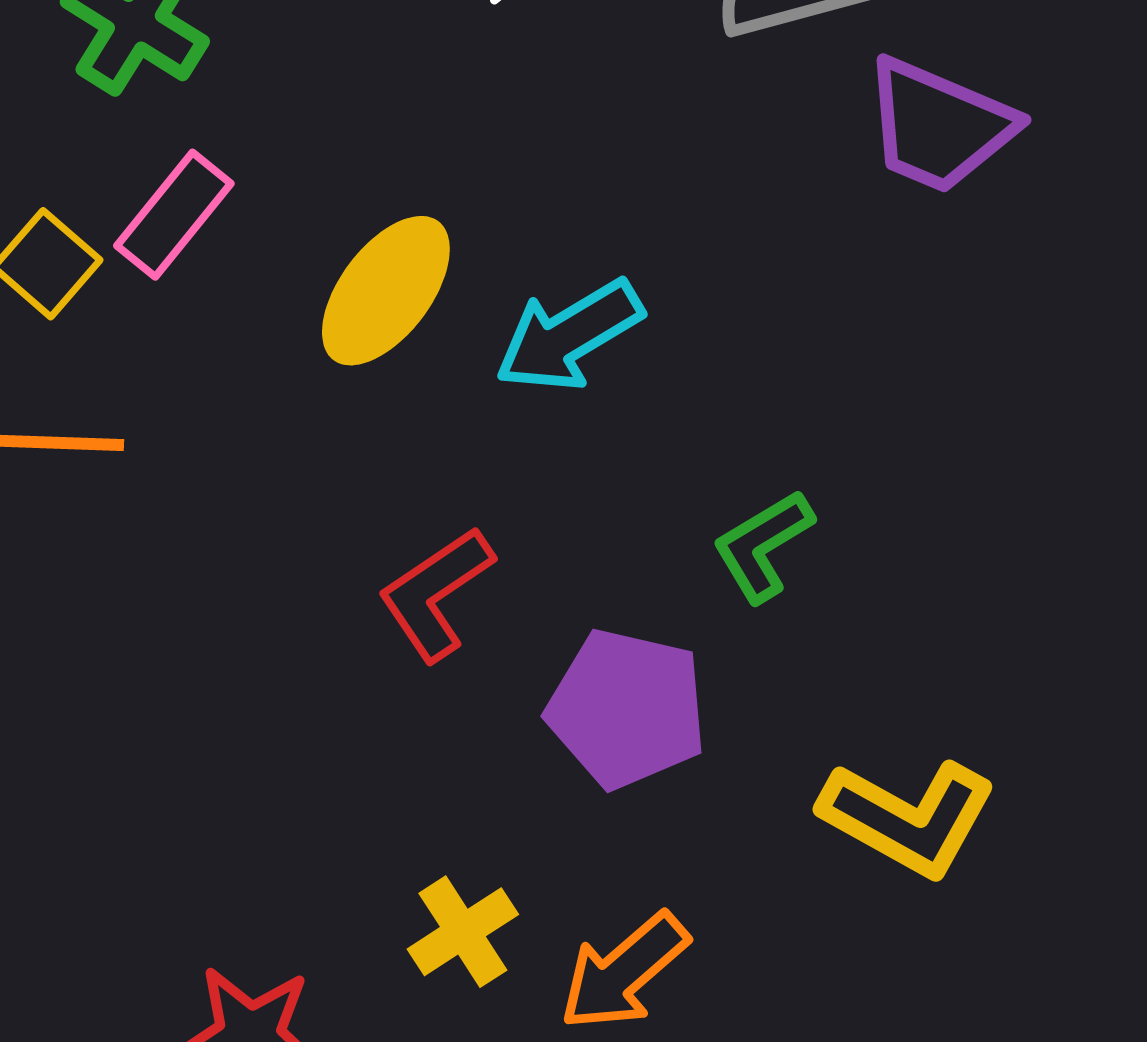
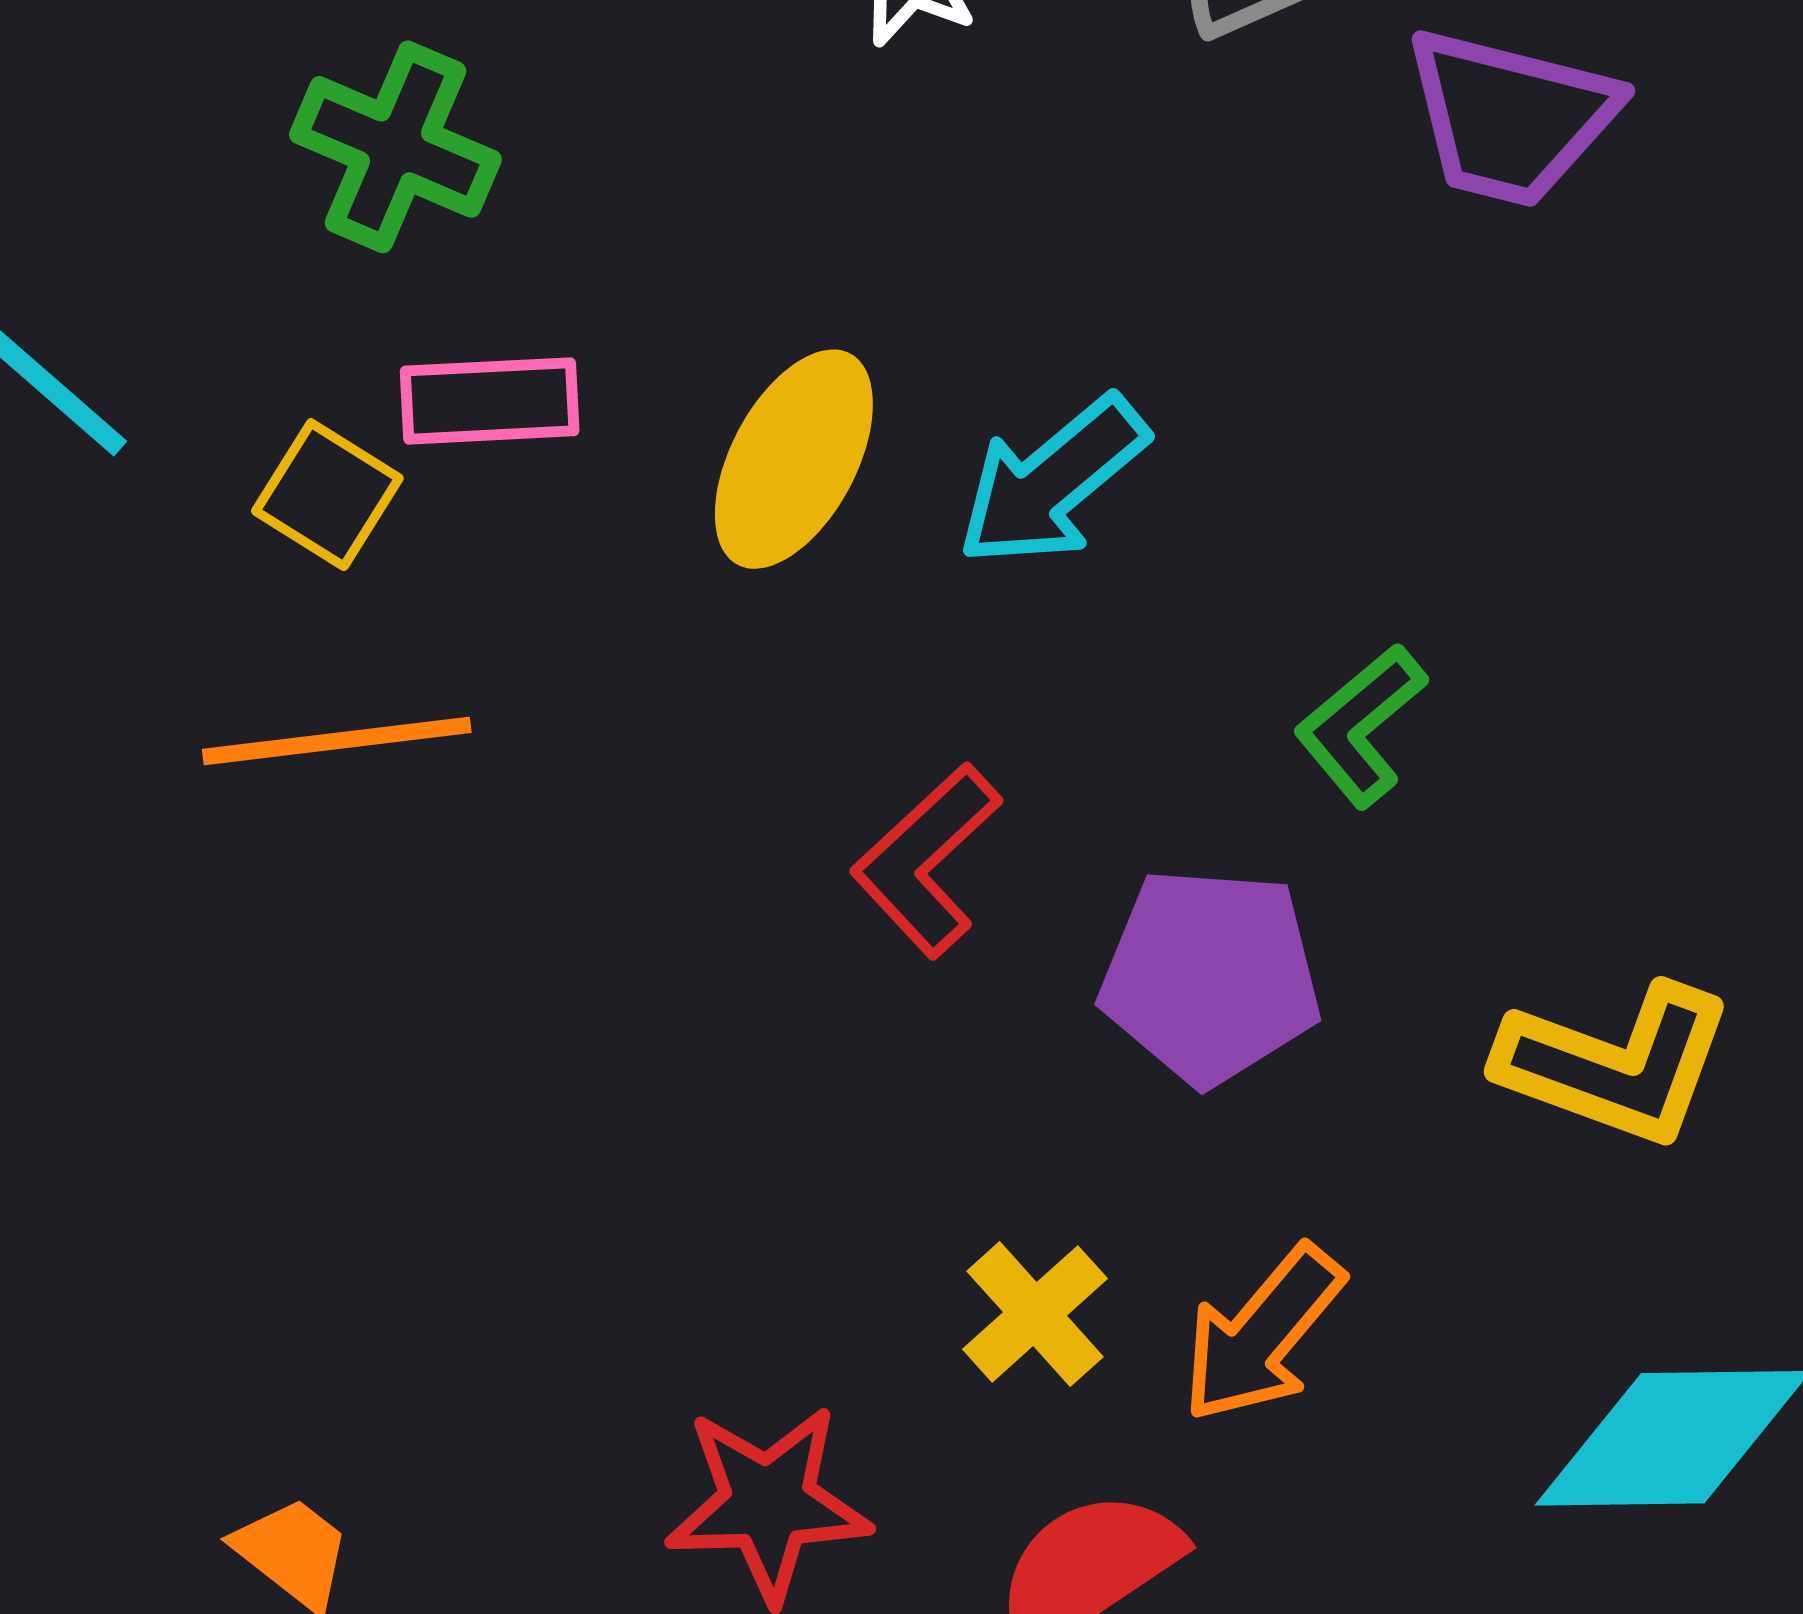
pink rectangle: (174, 215) -> (490, 401), turned 57

